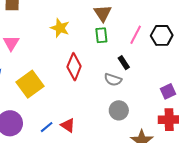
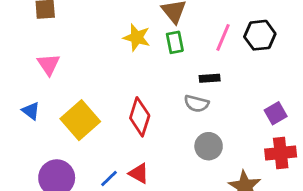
yellow star: (60, 28) -> (137, 37), moved
black rectangle: (124, 63) -> (210, 78), turned -56
red diamond: (74, 67) -> (140, 117), moved

